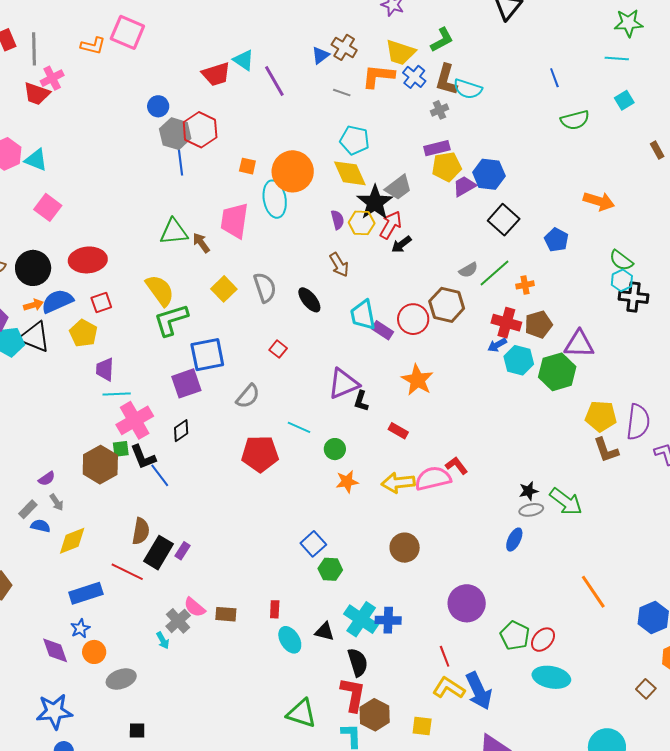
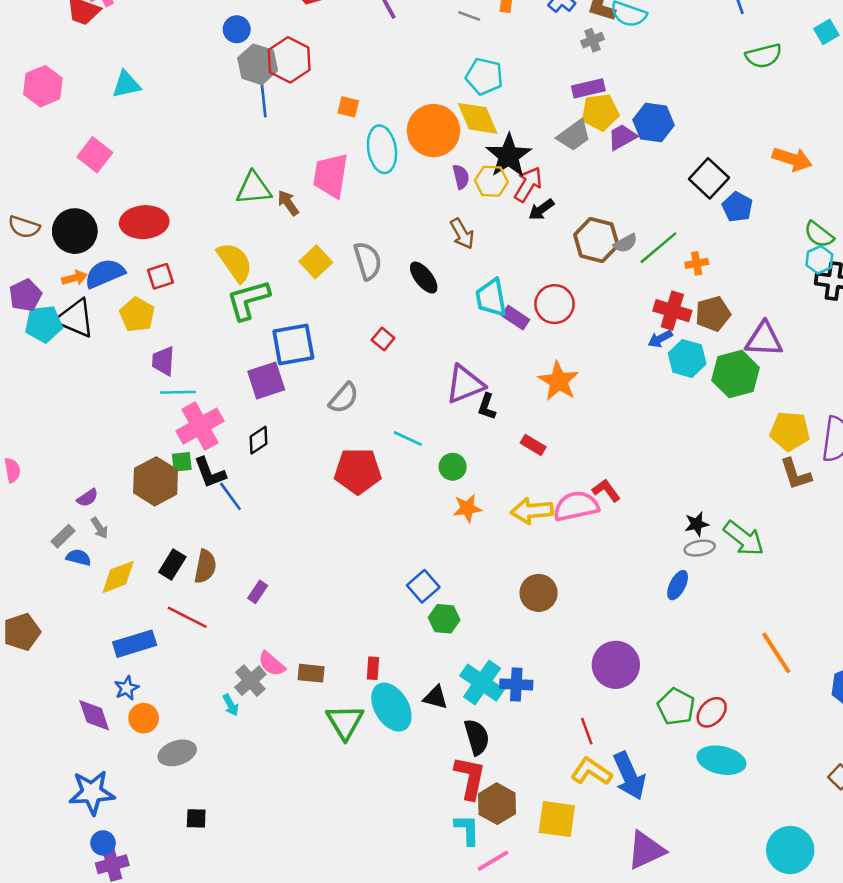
cyan triangle: (36, 160) -> (126, 85), moved, turned -35
orange circle: (293, 171) -> (433, 131), moved
gray trapezoid: (398, 188) -> (574, 135), moved
black square: (504, 220) -> (709, 178), moved
brown hexagon: (447, 305) -> (596, 240), moved
black rectangle: (159, 553) -> (172, 564), moved, size x0.7
cyan ellipse: (290, 640) -> (391, 707), size x1.4
green triangle: (302, 713) -> (345, 722), moved, turned 40
yellow square: (422, 726) -> (557, 819), size x1.5

